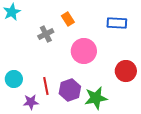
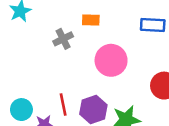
orange rectangle: (68, 19) -> (91, 20), turned -56
cyan circle: (14, 79) -> (21, 110), moved

